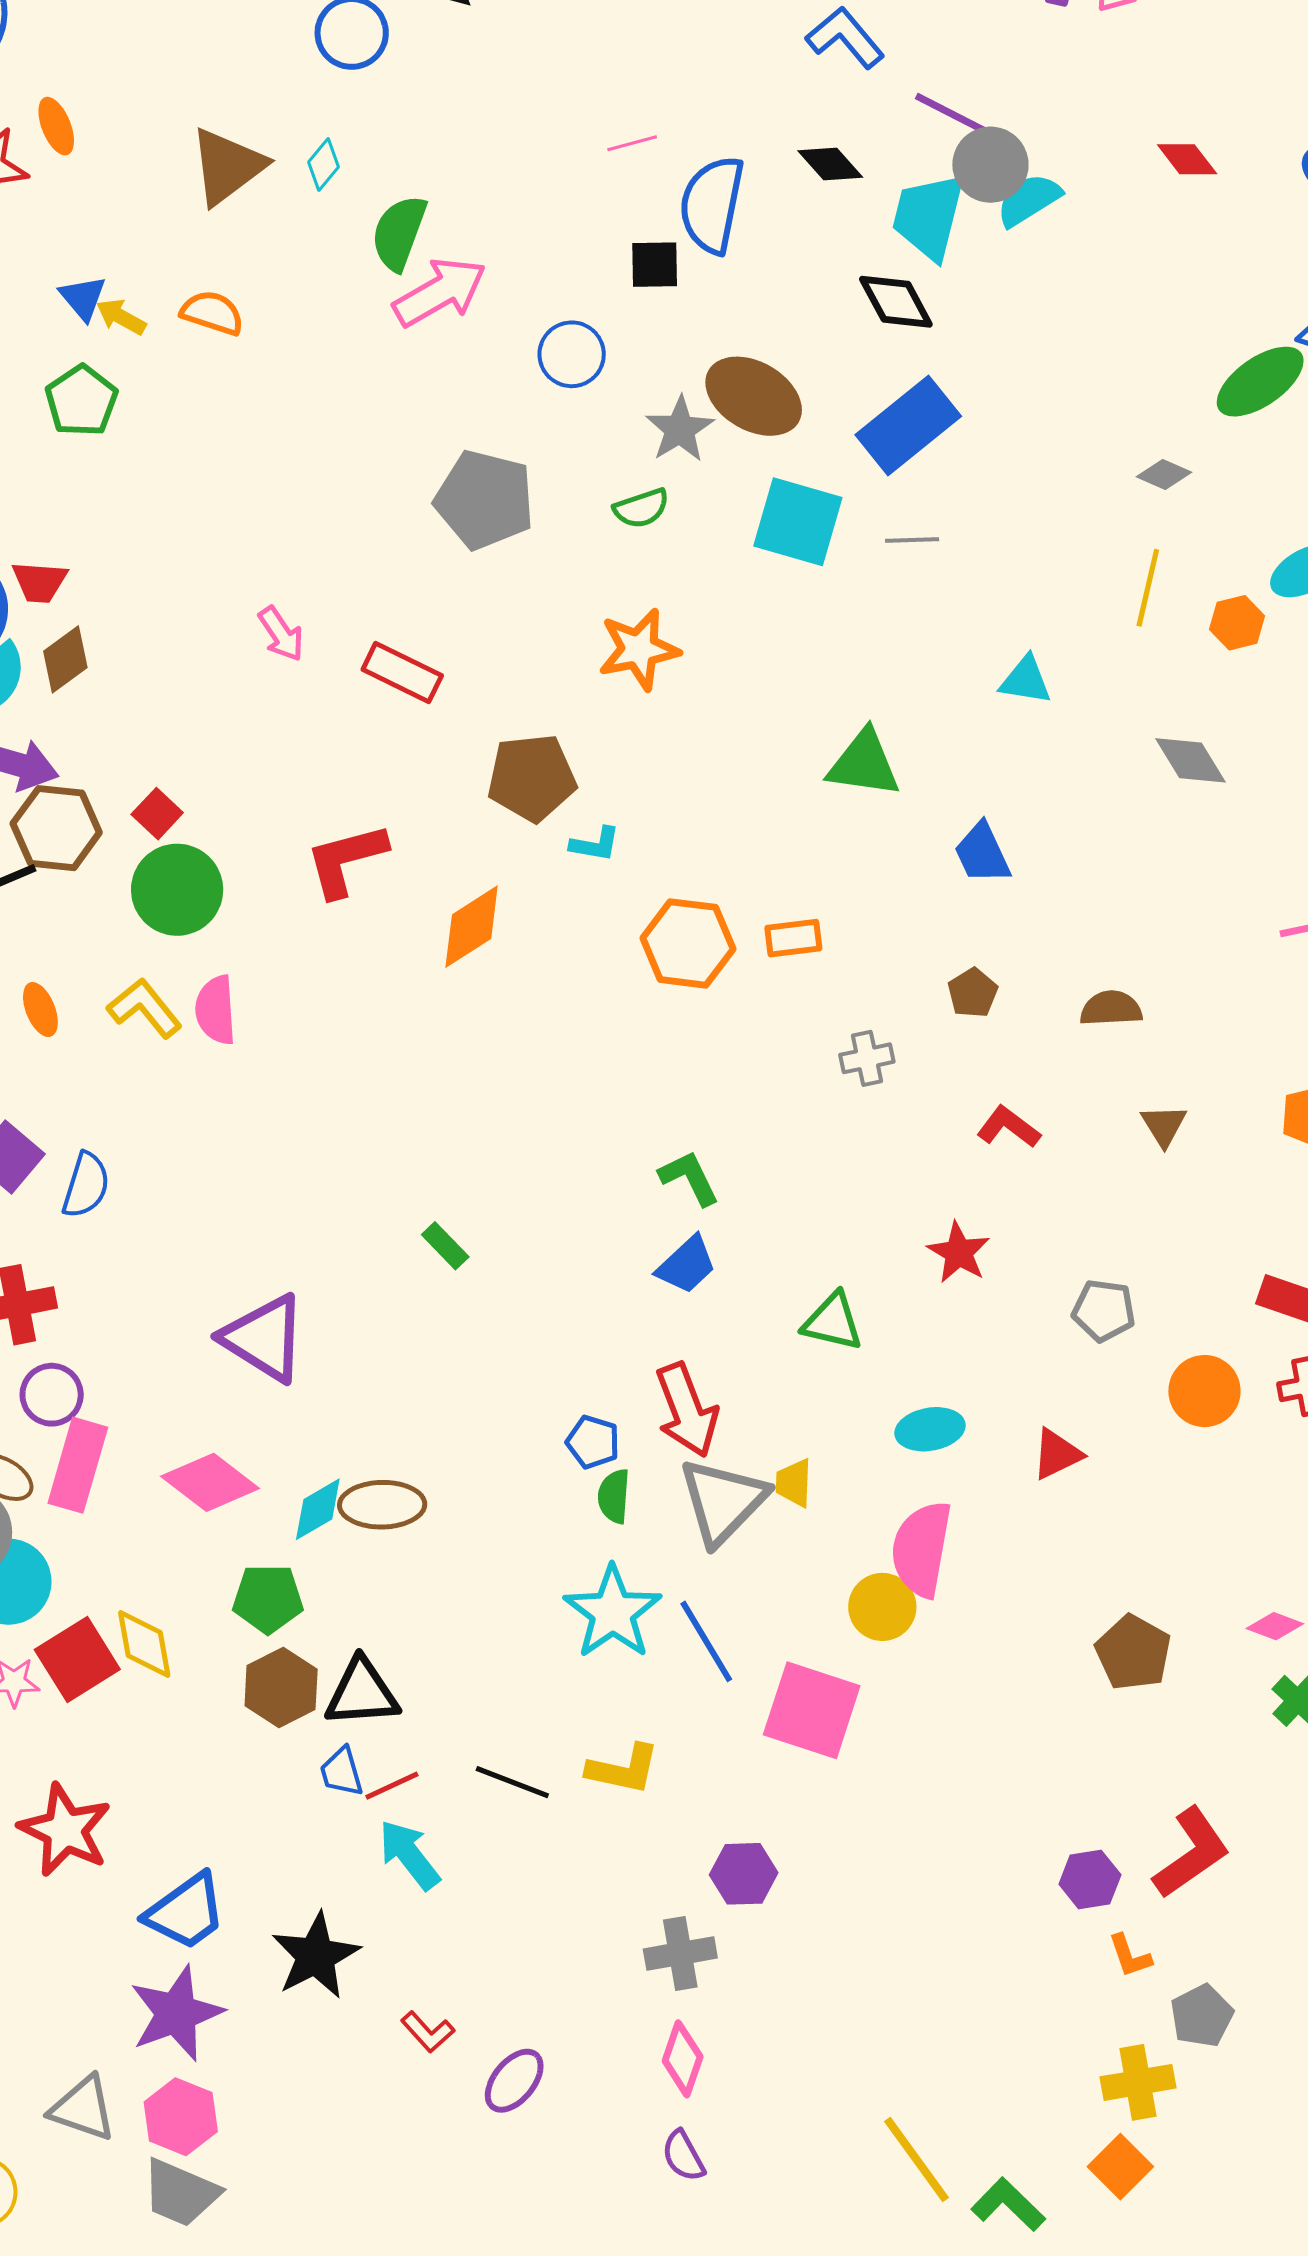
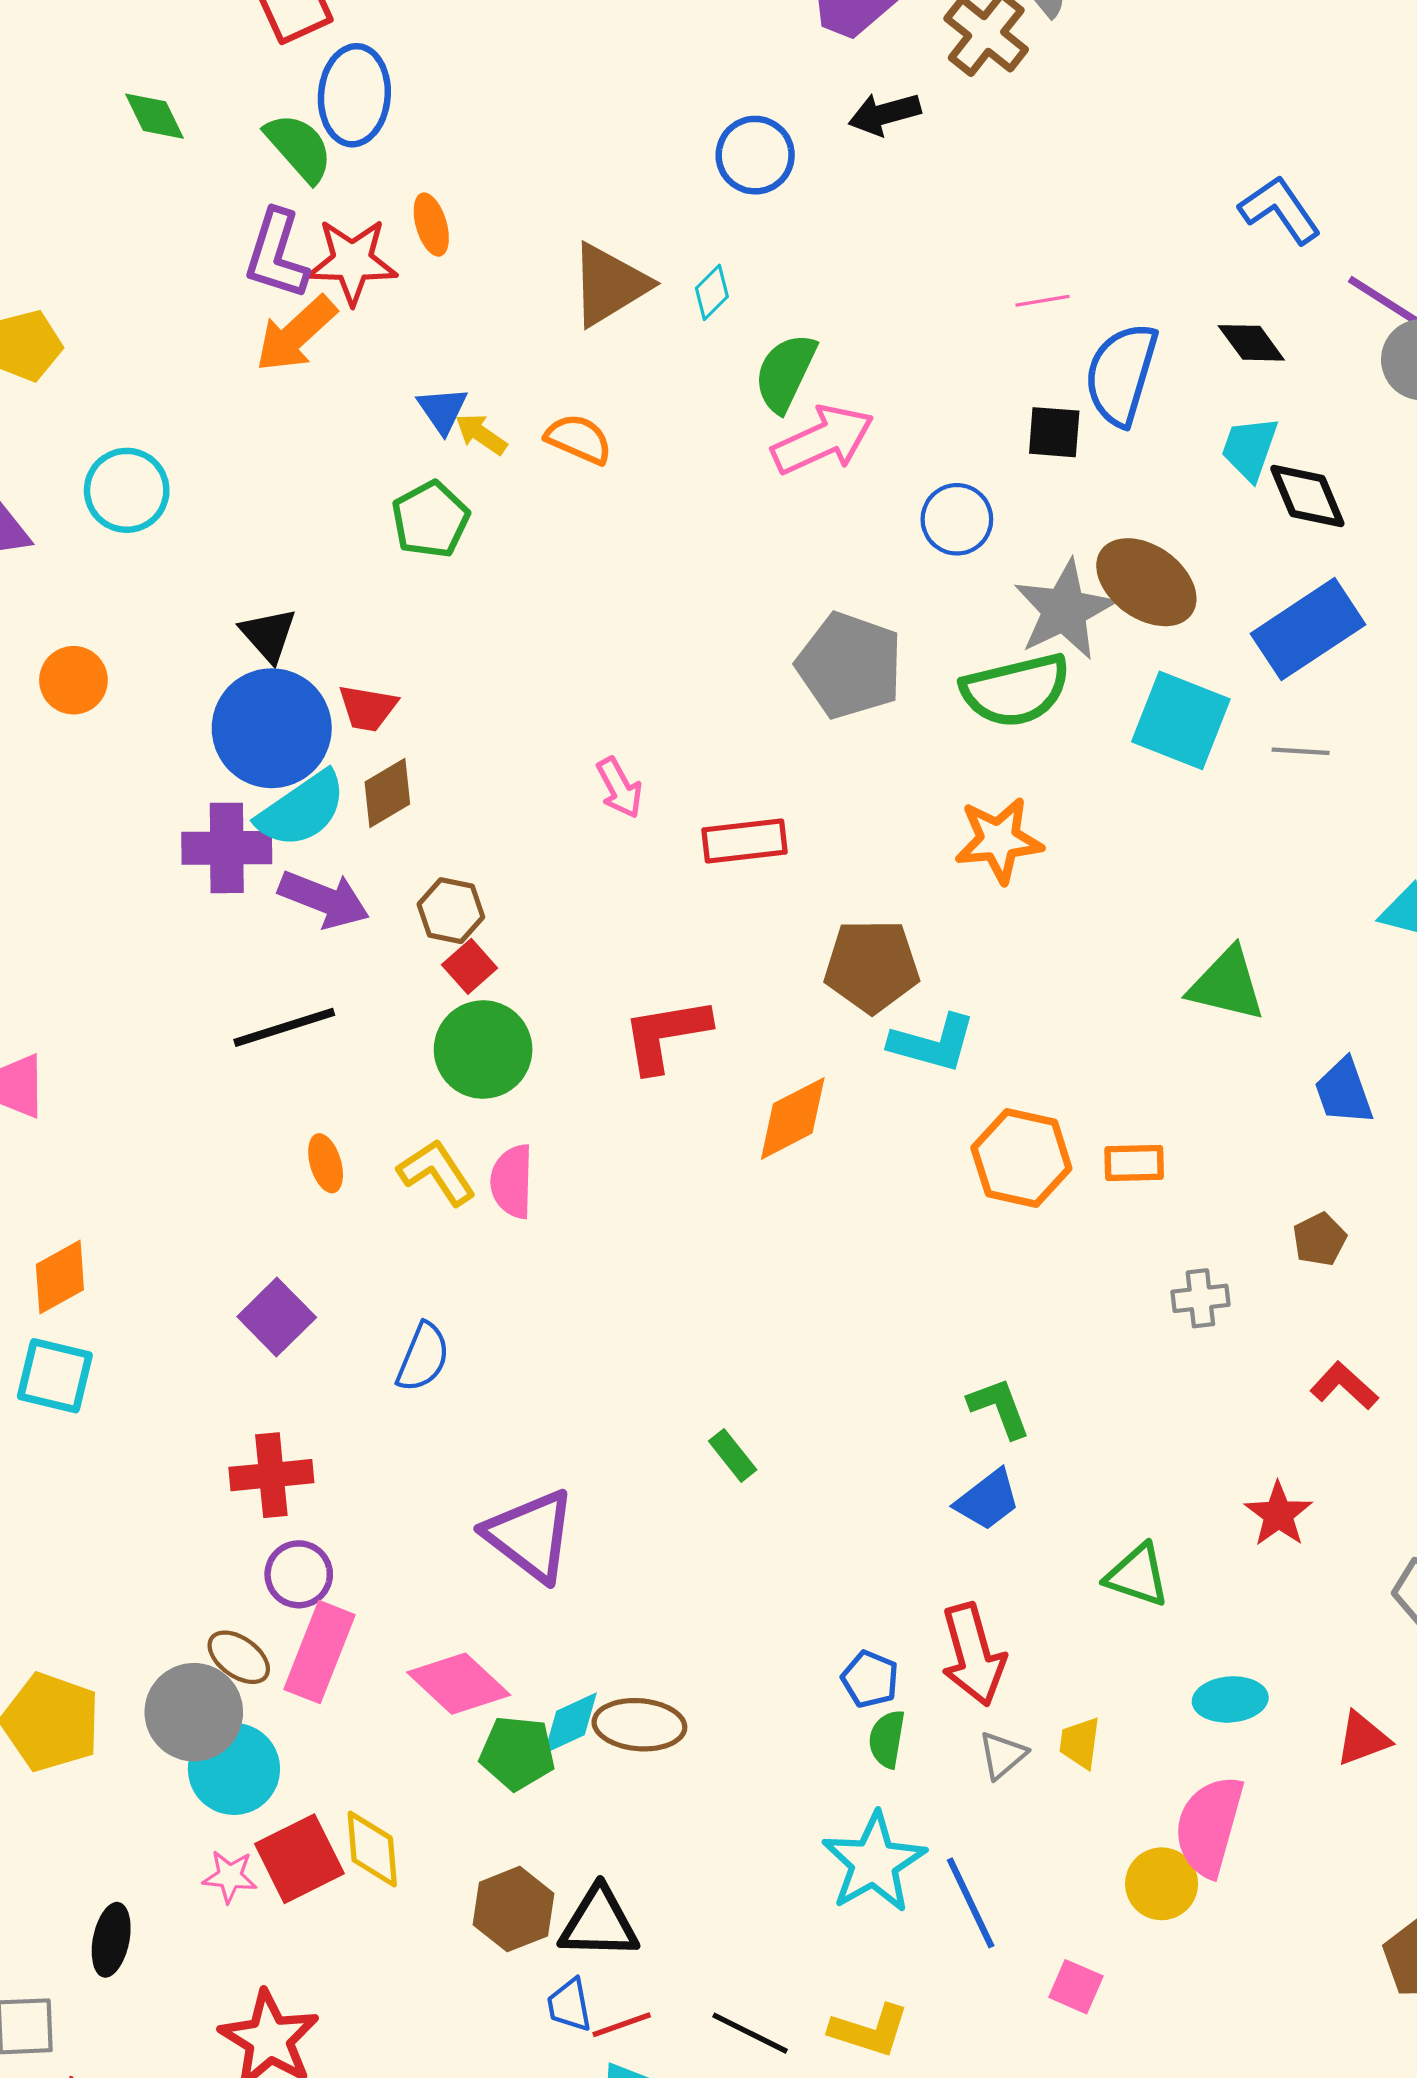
cyan trapezoid: (929, 216) -> (1250, 448), moved, size x0.7
gray star: (680, 429) -> (1064, 610), size x1.4
green semicircle: (641, 508) -> (1016, 690), size x1.8
red rectangle: (402, 673) -> (744, 841), turned -38
brown hexagon: (56, 828) -> (451, 911), moved, size x0.7
cyan L-shape: (595, 844) -> (933, 1043), size x1.6
blue semicircle: (86, 1185) -> (423, 1357), moved
gray triangle: (723, 1501) -> (1002, 1755), size x0.5
green pentagon: (268, 1599) -> (517, 1753), moved
pink square: (812, 1710) -> (1076, 1987), size x0.5

